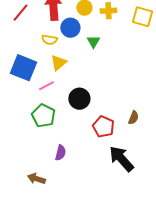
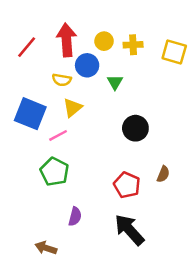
black circle: (79, 99) -> (135, 128), moved
black arrow: (121, 159) -> (129, 230), moved

